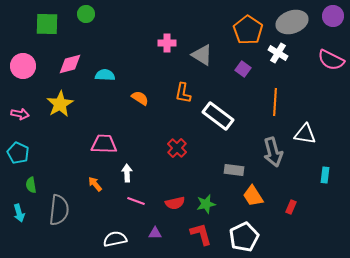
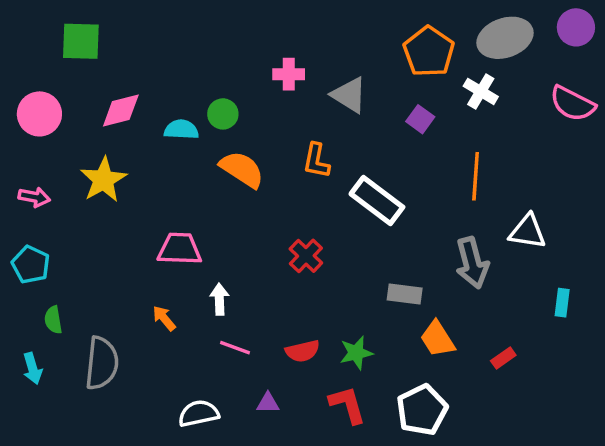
green circle: (86, 14) -> (223, 114), moved
orange semicircle: (140, 98) -> (242, 169), size x1.5
red rectangle: (291, 207) -> (503, 358), turned 32

